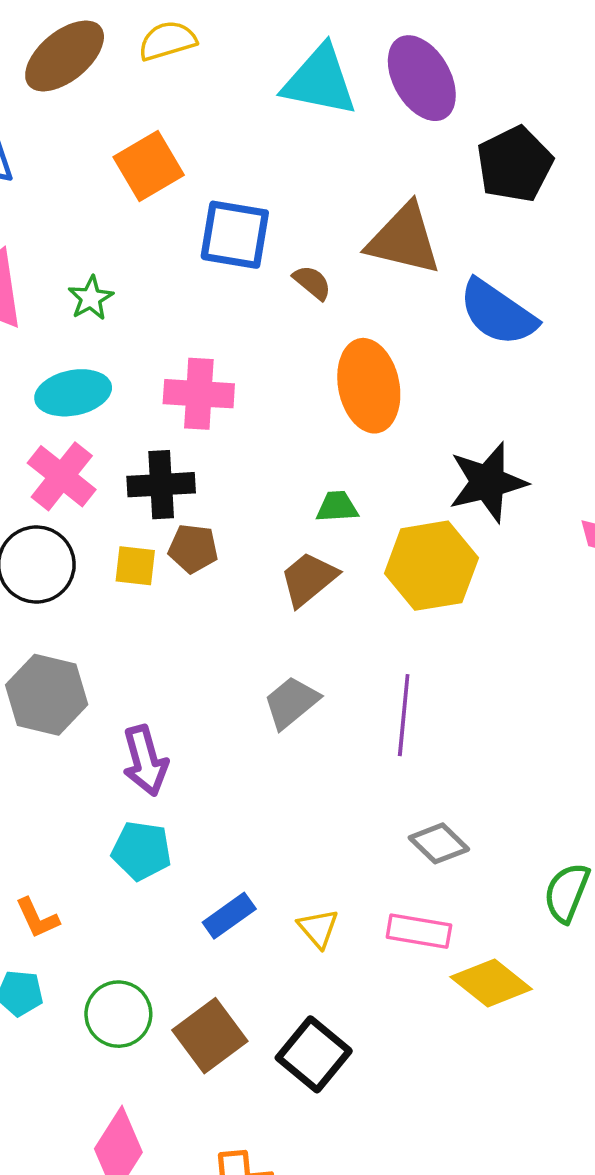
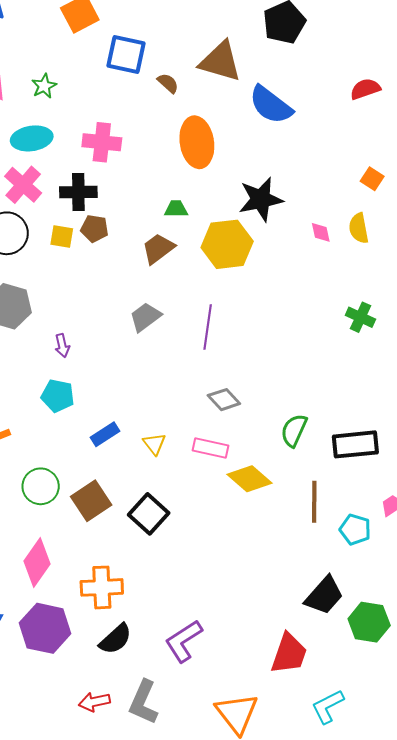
purple arrow: (145, 761) -> (62, 346), size x0.6

